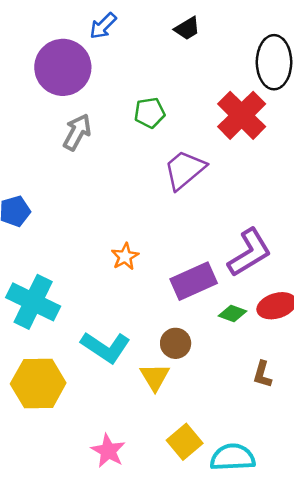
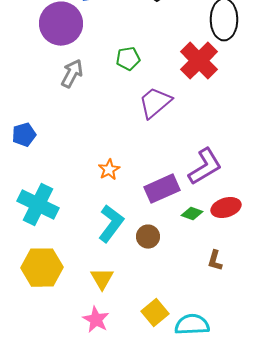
cyan L-shape: (106, 347) -> (111, 224), moved, turned -87
yellow triangle: (155, 377) -> (102, 279), moved

